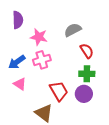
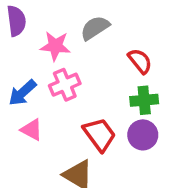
gray semicircle: (73, 30) -> (95, 28), moved

